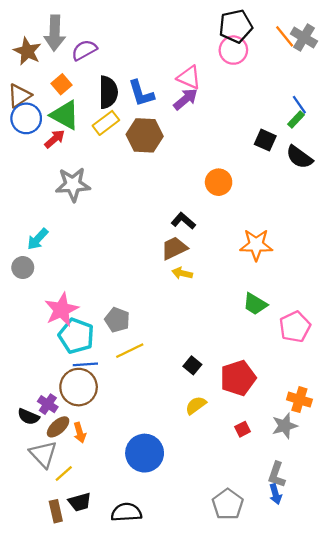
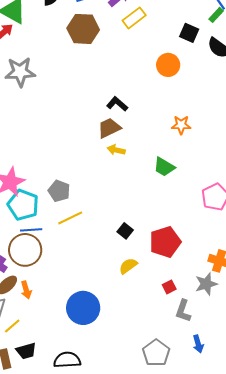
yellow rectangle: (106, 123) -> (134, 18), moved
orange circle: (219, 182) -> (168, 65), moved
orange star: (256, 245) -> (181, 125), size x0.7
green trapezoid: (255, 304) -> (164, 167), moved
gray L-shape: (277, 475) -> (183, 311), moved

